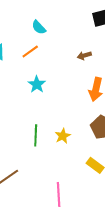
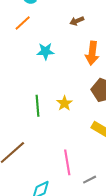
cyan star: (37, 84) -> (45, 51), moved, turned -30

